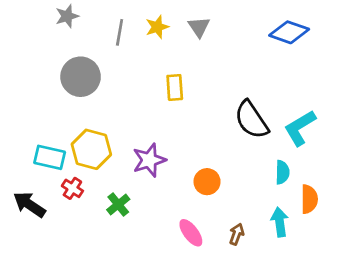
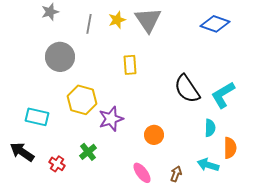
gray triangle: (199, 27) -> (148, 20), size x1.6
yellow hexagon: (91, 149) -> (82, 100), moved
red cross: (72, 188) -> (57, 164), moved
cyan arrow: (280, 222) -> (208, 165), turned -65

